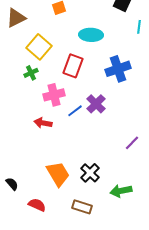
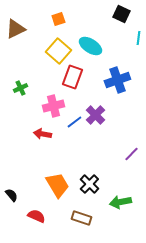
cyan ellipse: (91, 35) -> (90, 46), turned 30
yellow square: (39, 47) -> (58, 51), moved
green cross: (31, 73) -> (20, 88), moved

